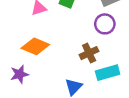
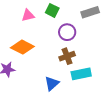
purple circle: (105, 24) -> (67, 32), moved

